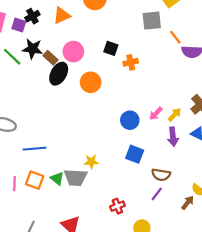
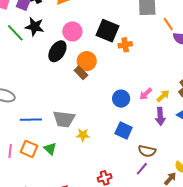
black square: (111, 48) -> (108, 31), size x1.6
brown rectangle: (50, 58) -> (81, 73), moved
gray trapezoid: (75, 177) -> (64, 119), moved

